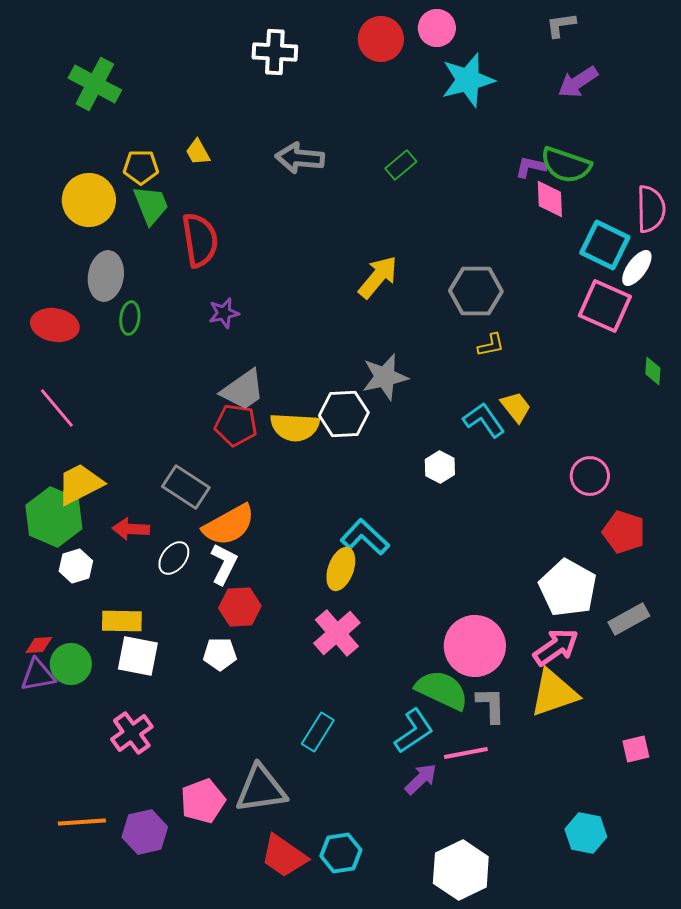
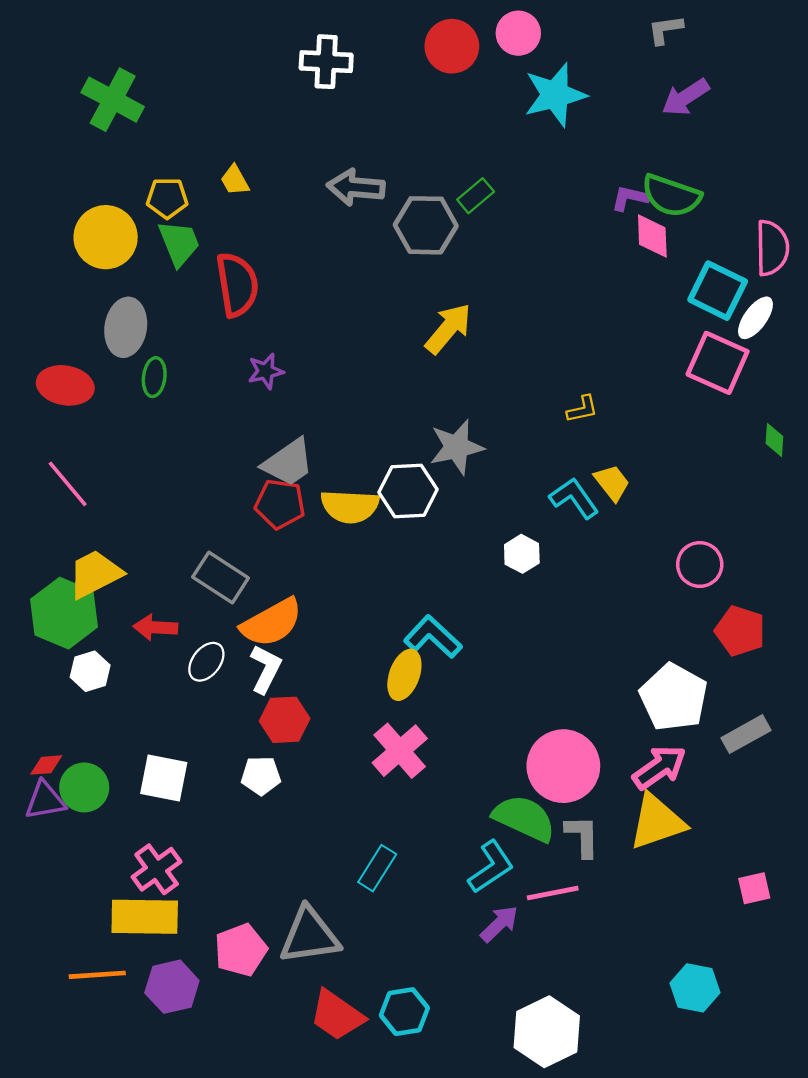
gray hexagon: (476, 291) -> (426, 225), moved
yellow rectangle: (122, 621) -> (145, 917), moved, size x1.4

